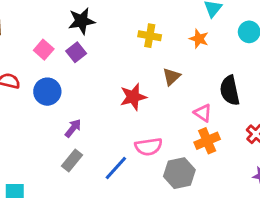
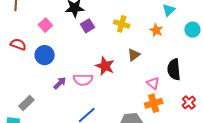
purple square: (76, 52) -> (88, 26), moved
red star: (133, 97) -> (105, 66), turned 30
pink semicircle: (148, 147) -> (83, 80), moved
gray rectangle: (72, 160) -> (26, 103), moved

